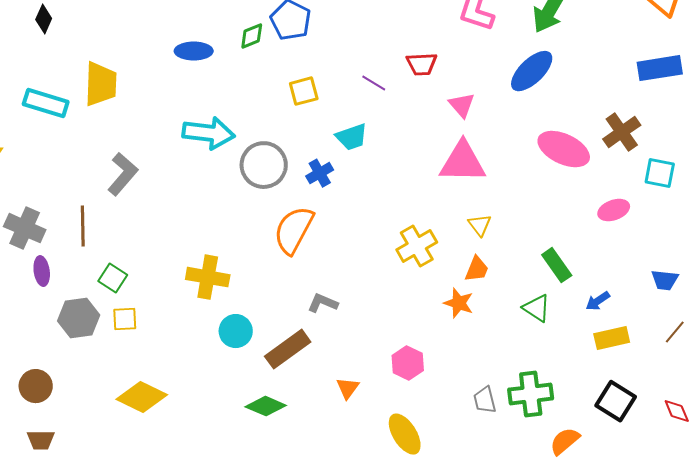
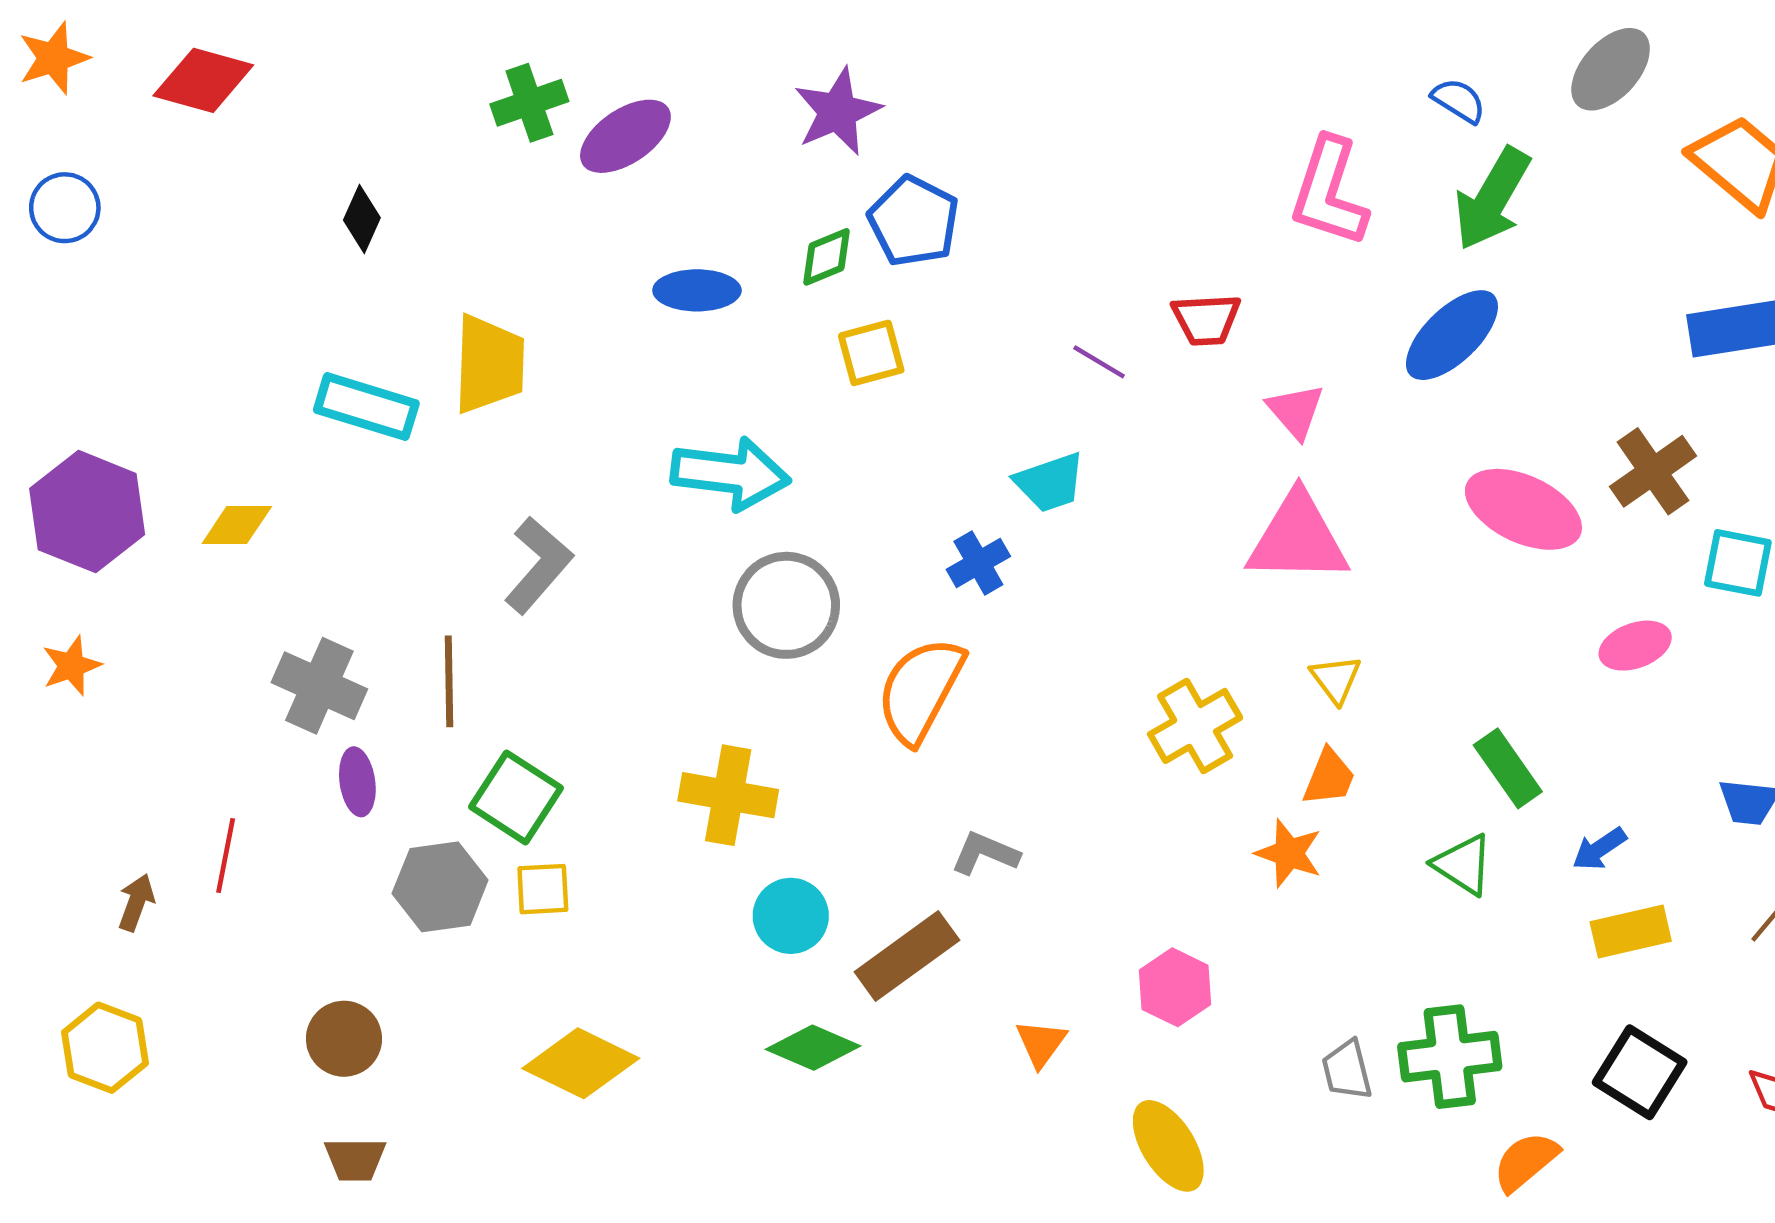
yellow square: (304, 91) -> (871, 353), moved
gray circle: (264, 165) -> (786, 605), moved
green square: (113, 278) -> (516, 797), size x1.4
green diamond: (266, 406) -> (813, 1048), moved

